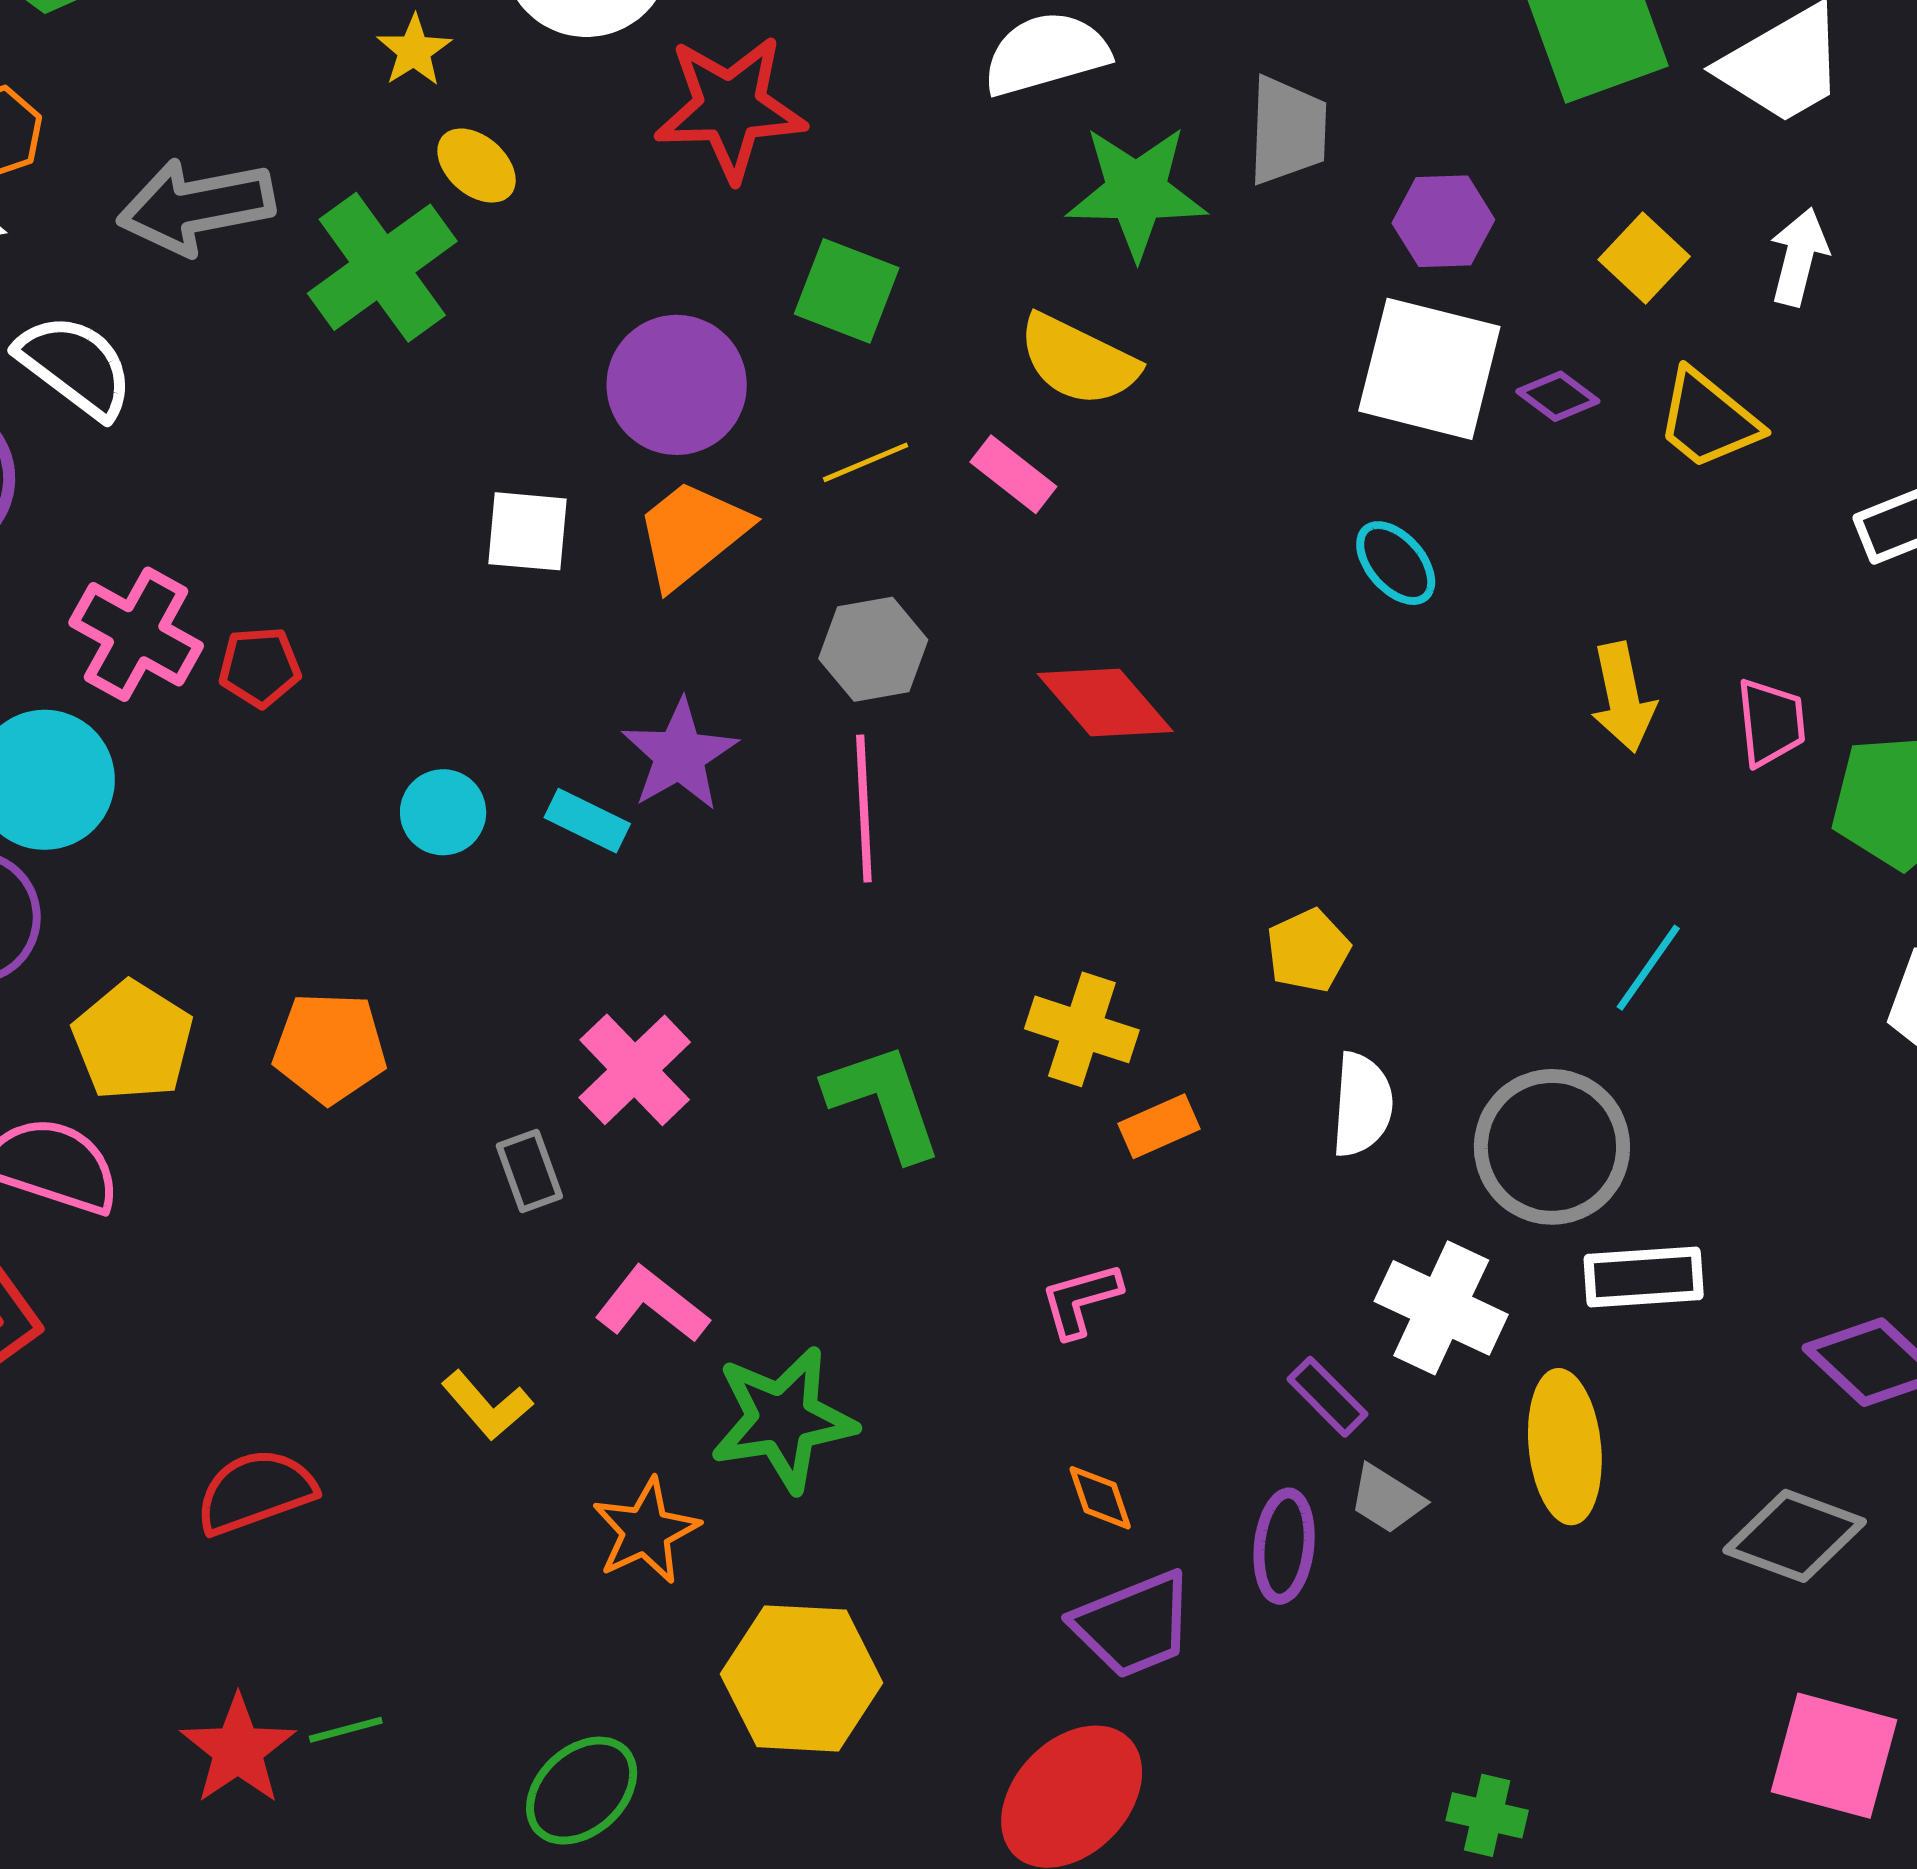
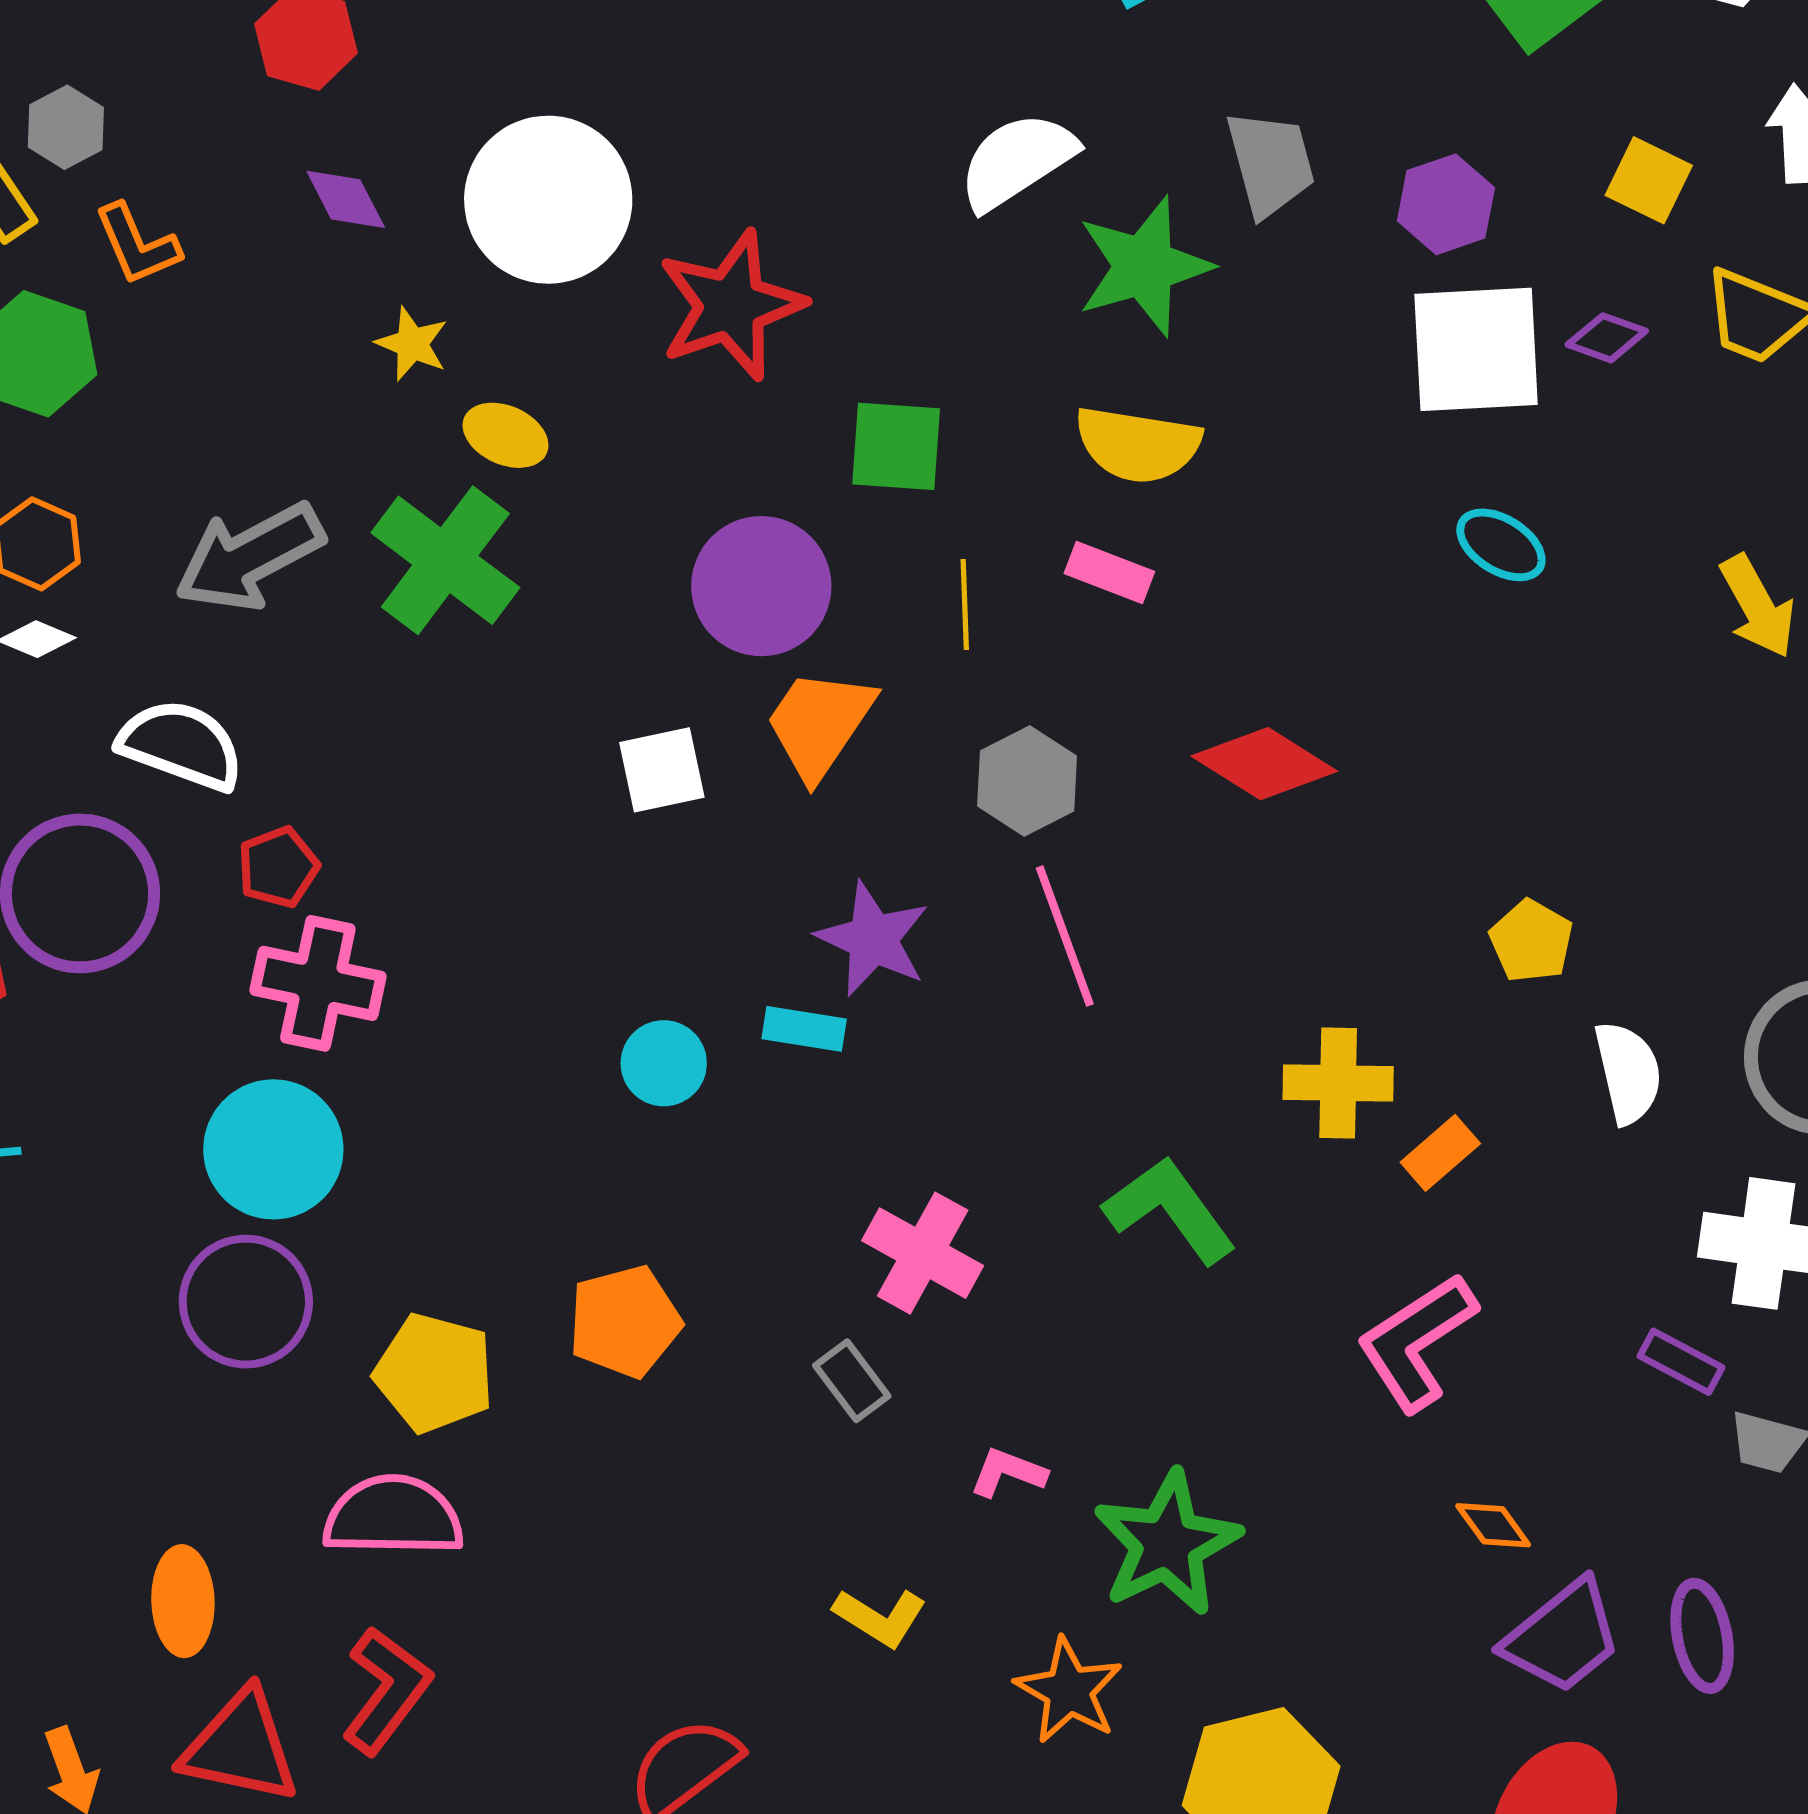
yellow line: (866, 462) -> (965, 605), turned -52
red pentagon: (260, 667) -> (278, 867), moved
pink L-shape: (1081, 1300) -> (1417, 1342), size x1.6
pink L-shape: (652, 1305) -> (1008, 1472), size x0.7
purple ellipse: (1284, 1546) -> (1702, 1636), moved

